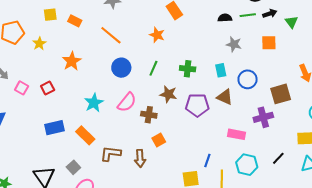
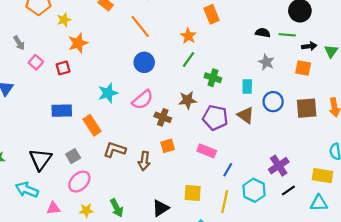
black arrow: (270, 14) -> (309, 46), moved
orange star: (72, 61) -> (78, 43), moved
green line: (153, 68) -> (188, 60), moved
brown star: (168, 94) -> (187, 100), turned -30
brown square: (281, 94) -> (307, 108), moved
purple cross: (263, 117) -> (279, 166), moved, turned -30
pink rectangle: (236, 134) -> (207, 151), moved
blue line: (207, 161) -> (228, 170), moved

